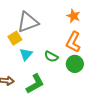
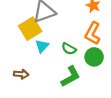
yellow square: (15, 38) -> (30, 29), size x1.5
green L-shape: (35, 84) -> (71, 77), moved

